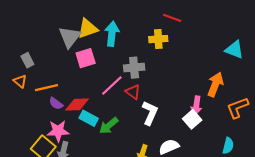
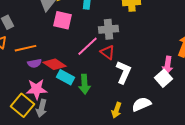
pink square: (86, 58) -> (62, 20), turned 30
purple semicircle: (56, 103) -> (34, 63), turned -48
red diamond: (77, 104) -> (54, 64), turned 35
green arrow: (109, 126) -> (84, 84), turned -54

